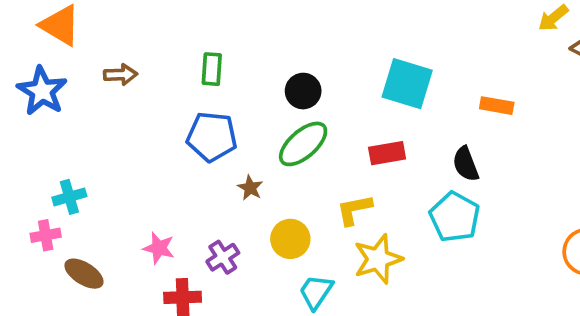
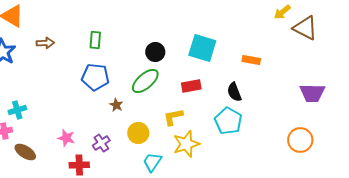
black circle: (303, 91) -> (155, 52), moved

